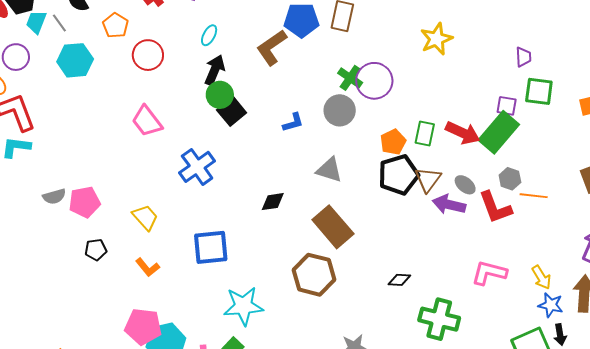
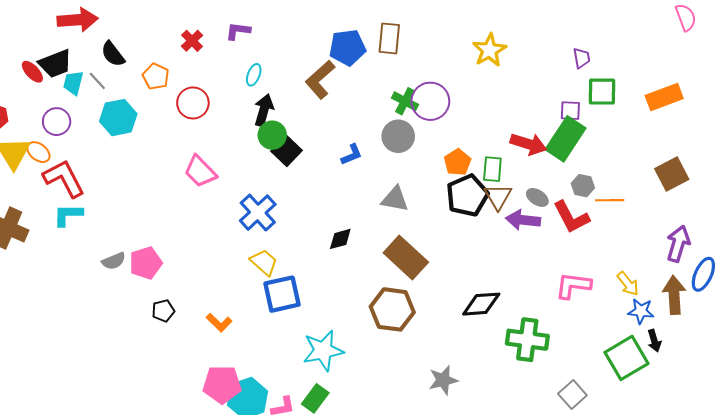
green rectangle: (425, 134) -> (492, 169), moved
yellow trapezoid: (145, 217) -> (264, 262), moved
black diamond: (399, 280) -> (481, 304), size x1.6

